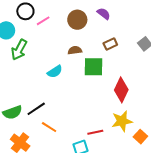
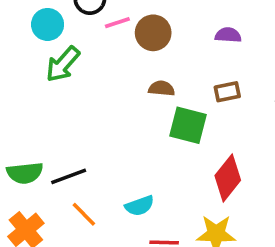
purple semicircle: (104, 14) -> (228, 35), turned -48
brown circle: (77, 20) -> (153, 33), moved
cyan semicircle: (55, 72) -> (140, 206), moved

